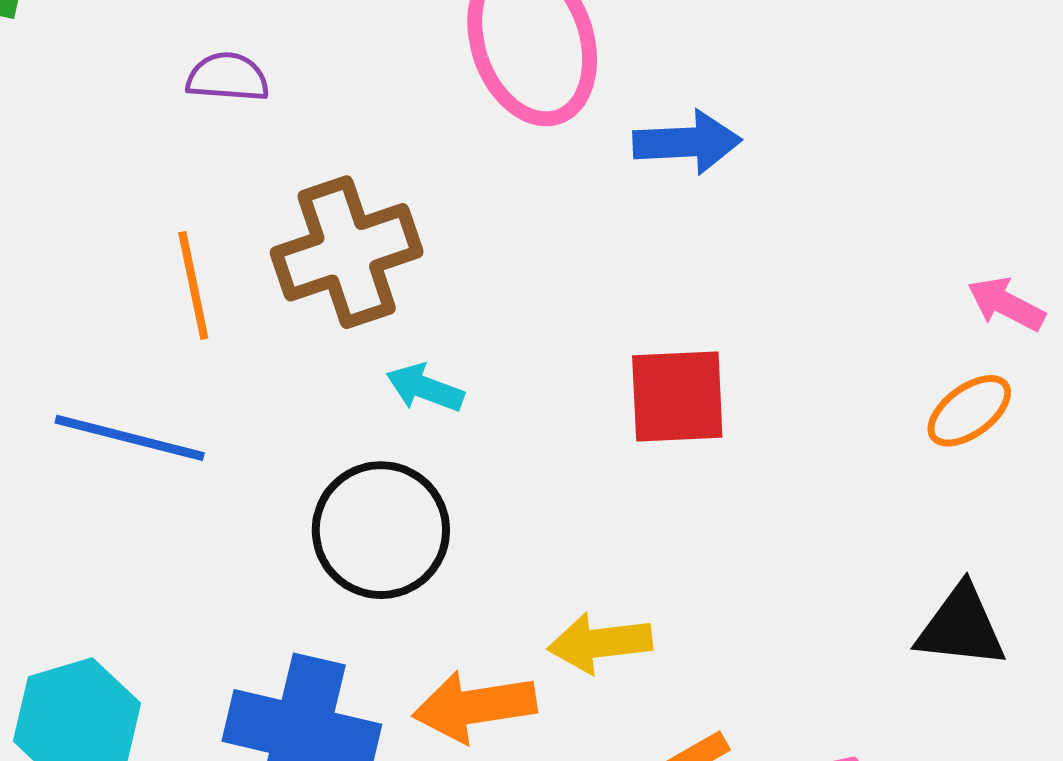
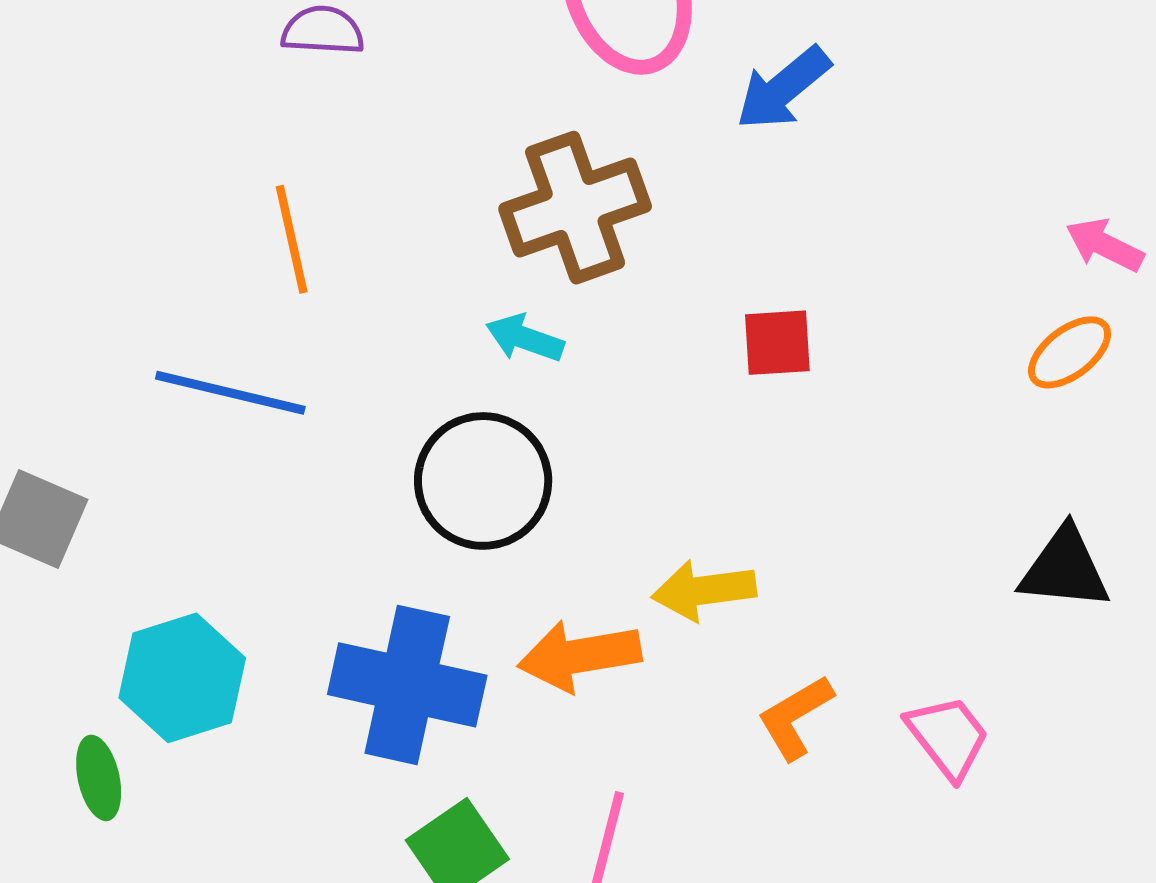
blue arrow: (687, 142) -> (783, 88), turned 144
brown cross: (347, 252) -> (575, 208), moved
red square: (677, 396) -> (777, 343), size x0.7

